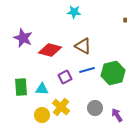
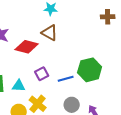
brown triangle: (83, 46) -> (50, 33), moved
blue line: (87, 70) -> (66, 79), moved

